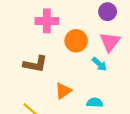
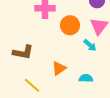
brown L-shape: (35, 64) -> (23, 52), moved

